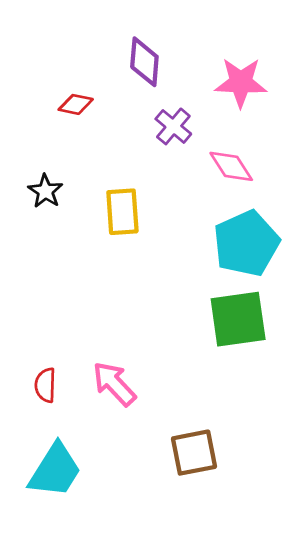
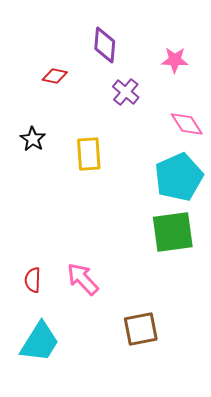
pink star: (241, 82) -> (175, 60), size x0.7
pink diamond: (231, 166) -> (187, 124), moved

